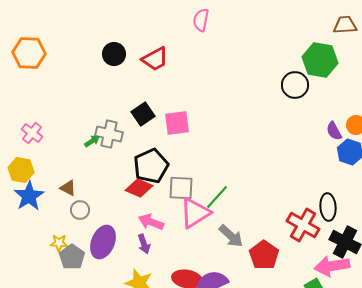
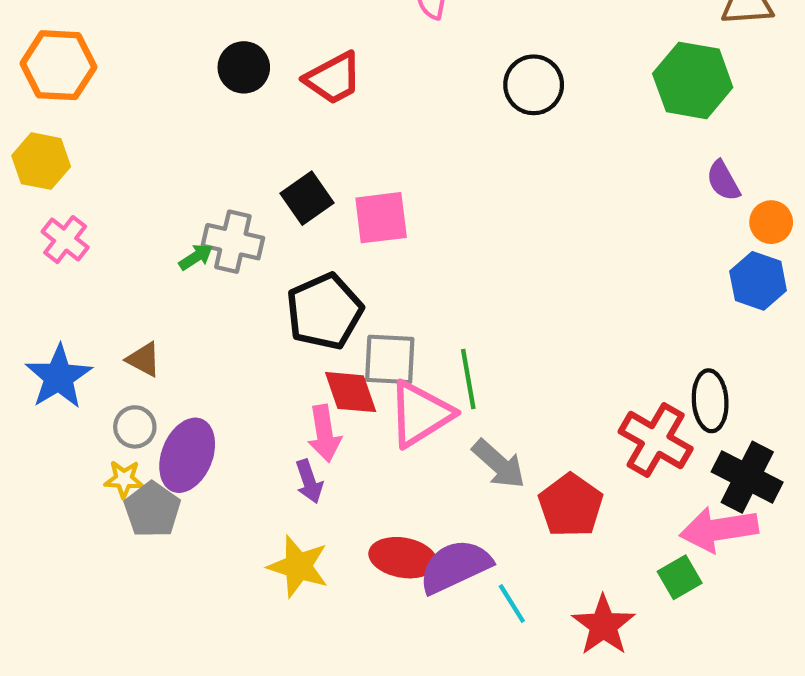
black circle: (295, 85) -> (534, 85), moved
purple semicircle: (334, 131) -> (723, 181), moved
yellow hexagon: (21, 170) -> (41, 161), moved
red diamond: (139, 188) -> (351, 392), moved, turned 48
green line: (217, 197) -> (468, 379), turned -52
gray circle: (80, 210) -> (135, 427), moved
pink arrow: (151, 222) -> (324, 433), turned -120
purple ellipse: (103, 242) -> (187, 455), moved

